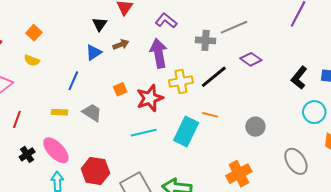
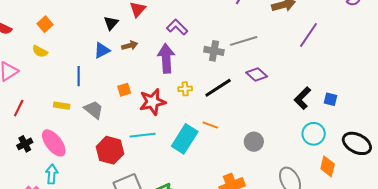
blue line: (73, 81) -> (79, 76), turned -30
yellow cross: (181, 82) -> (185, 89), size x0.6
red hexagon: (95, 171) -> (110, 150), moved

